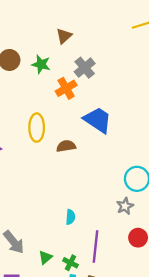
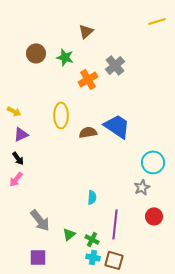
gray cross: (85, 68) -> (115, 65), moved
blue trapezoid: (98, 120) -> (117, 126), moved

